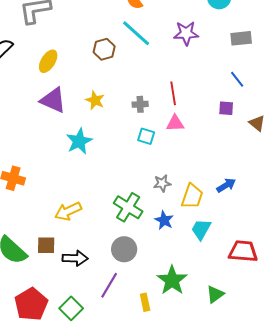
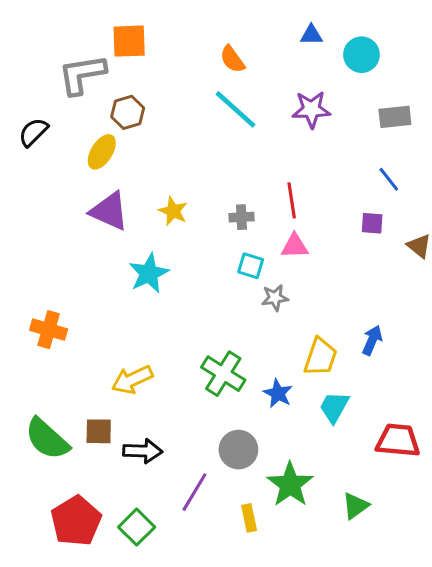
brown hexagon: (104, 49) -> (128, 112), moved
gray star: (162, 183) -> (275, 298), moved
blue arrow: (226, 185) -> (372, 340), turned -36
gray circle: (124, 249) -> (238, 450), moved

